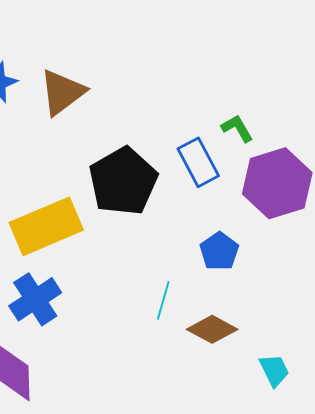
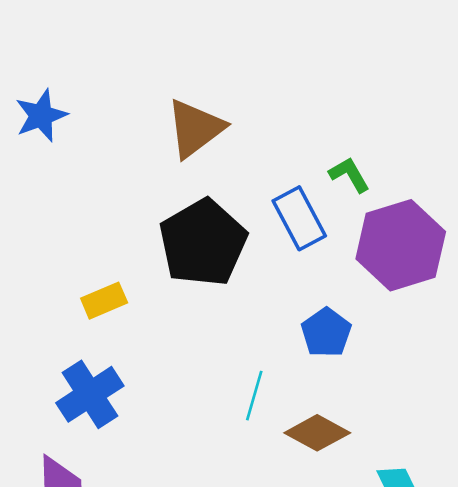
brown triangle: (62, 92) -> (195, 128), moved
yellow rectangle: (46, 226) -> (104, 301), size x0.5

